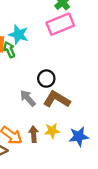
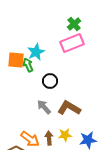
cyan star: (19, 35) -> (36, 52), turned 30
black circle: (46, 79) -> (50, 81), moved

